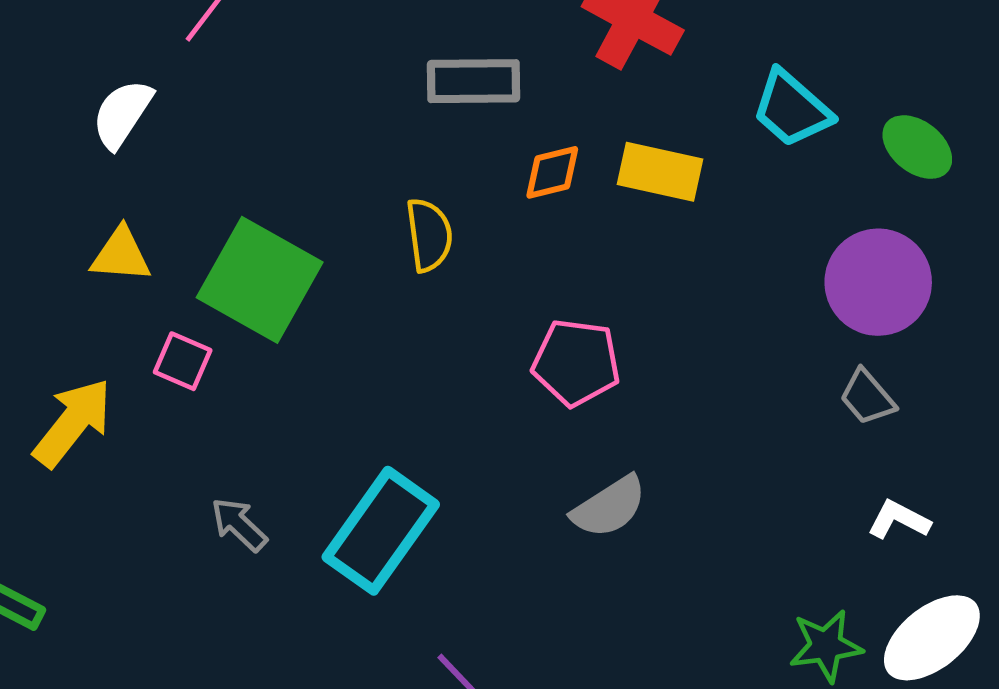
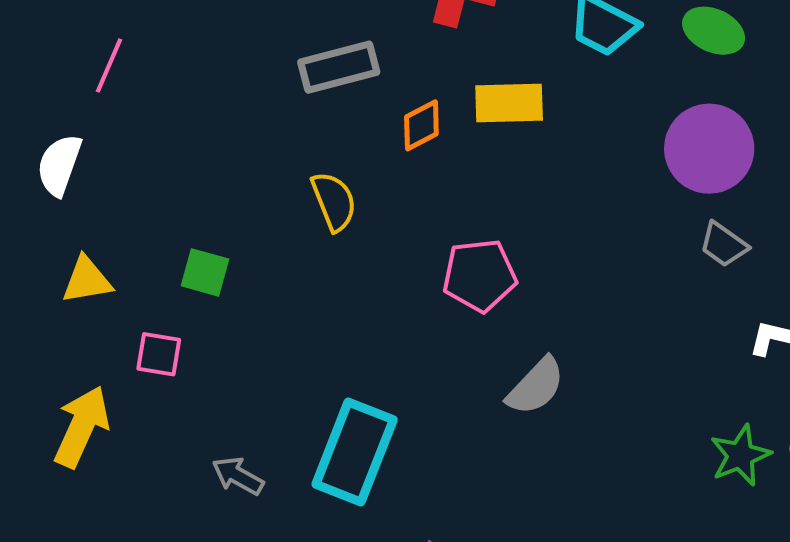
green square: (260, 280) -> (205, 272), size x0.5

